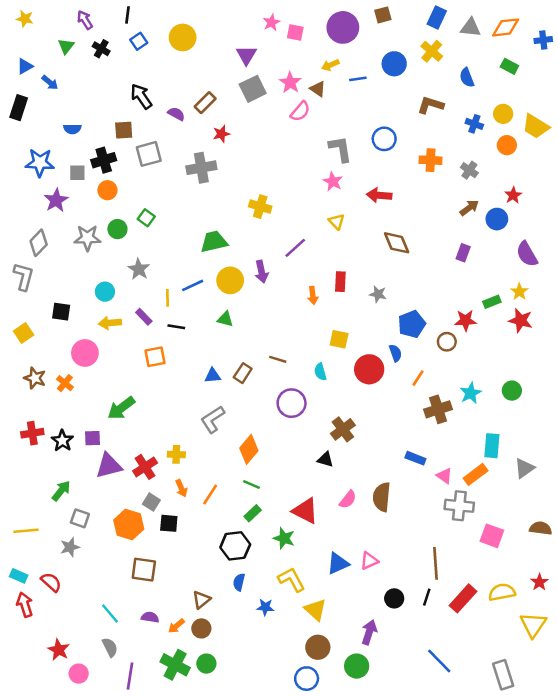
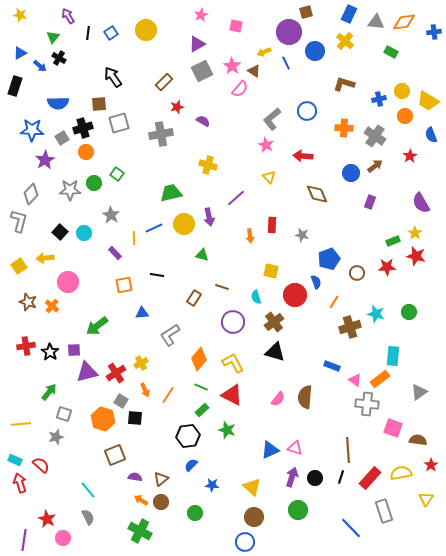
black line: (127, 15) -> (88, 33), moved
pink star: (271, 22) -> (201, 15), moved
purple circle: (343, 27) -> (289, 32), moved
black cross: (101, 49) -> (59, 58), moved
purple triangle: (246, 55) -> (197, 44), turned 30
green rectangle: (509, 66) -> (391, 52), moved
blue semicircle: (467, 78) -> (431, 135), moved
blue line: (358, 79) -> (286, 63), turned 72
purple semicircle: (176, 114) -> (203, 121), moved
blue cross: (474, 124) -> (379, 99), turned -32
blue semicircle: (72, 129) -> (58, 103), size x1.5
gray L-shape: (340, 149) -> (272, 119), turned -120
gray cross: (469, 170) -> (375, 136), size x1.5
gray square: (77, 173) -> (62, 138), turned -32
blue circle: (497, 219) -> (351, 173), moved
black square: (61, 312) -> (60, 232), moved, turned 35
green triangle: (225, 319) -> (202, 255), moved
red star: (466, 320) -> (387, 267), moved
yellow arrow: (110, 323) -> (45, 258), moved
black line: (176, 327) -> (157, 275), moved
blue triangle: (213, 376) -> (142, 313), moved
cyan star: (471, 393) -> (376, 314), turned -30
brown cross: (343, 429) -> (274, 322), moved
yellow cross: (176, 454) -> (141, 363), turned -32
black triangle: (325, 459) -> (275, 352), moved, size x1.5
gray triangle: (524, 468) -> (419, 392), moved
red triangle: (305, 511) -> (232, 395), moved
brown semicircle: (541, 528) -> (418, 440), moved
pink triangle: (369, 561) -> (295, 448), turned 42
brown square: (144, 570) -> (115, 455), turned -30
yellow L-shape: (292, 580) -> (233, 363), moved
blue semicircle: (239, 582) -> (191, 465), turned 32
purple semicircle: (150, 617) -> (135, 477), moved
yellow triangle: (533, 625) -> (426, 499), size x0.7
orange arrow: (176, 626) -> (141, 500), turned 72
purple arrow: (369, 632) -> (292, 477), moved
green circle: (206, 664) -> (195, 513), moved
green circle: (357, 666) -> (298, 510), moved
gray rectangle: (503, 675) -> (384, 511), moved
purple line: (130, 676) -> (24, 540), moved

